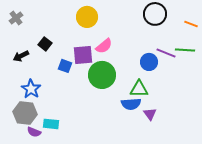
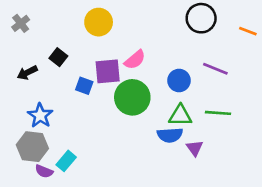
yellow circle: (87, 17) -> (99, 22), moved
green line: (185, 50) -> (218, 113), moved
blue circle: (149, 62) -> (179, 80), moved
cyan rectangle: (51, 124) -> (66, 161), turned -56

